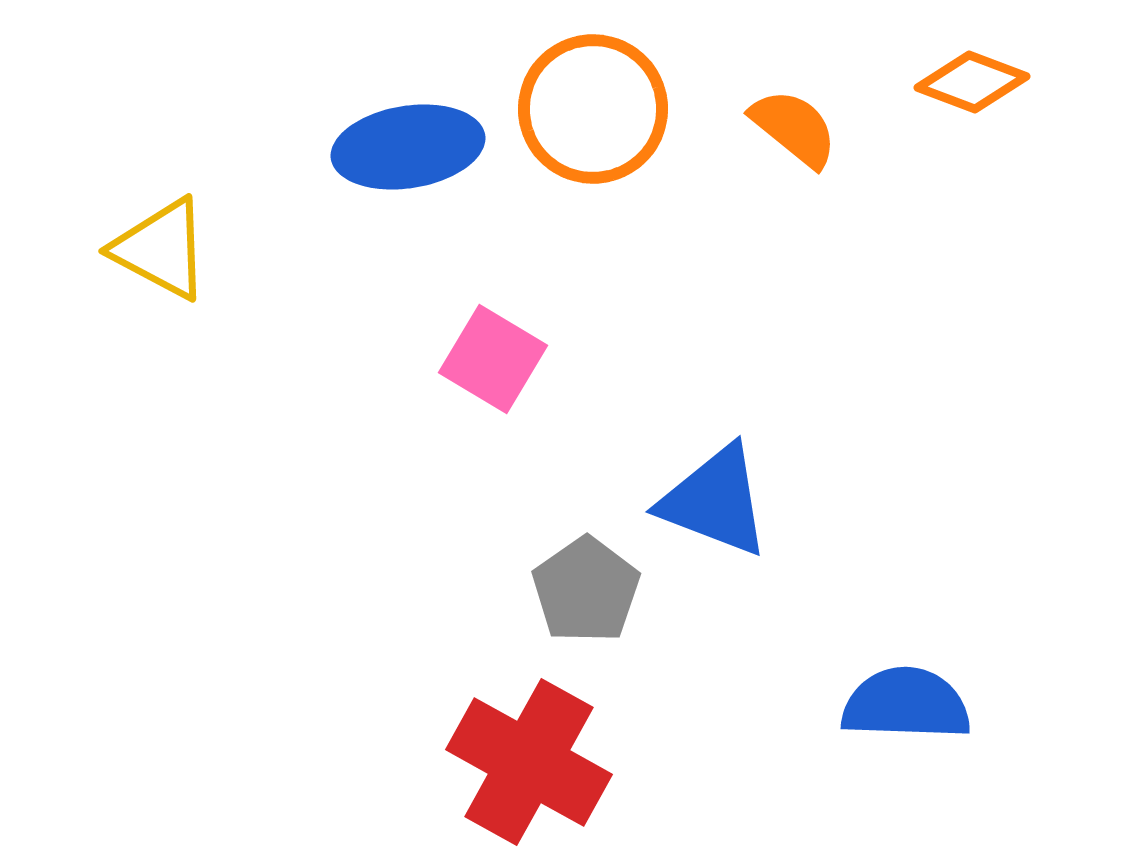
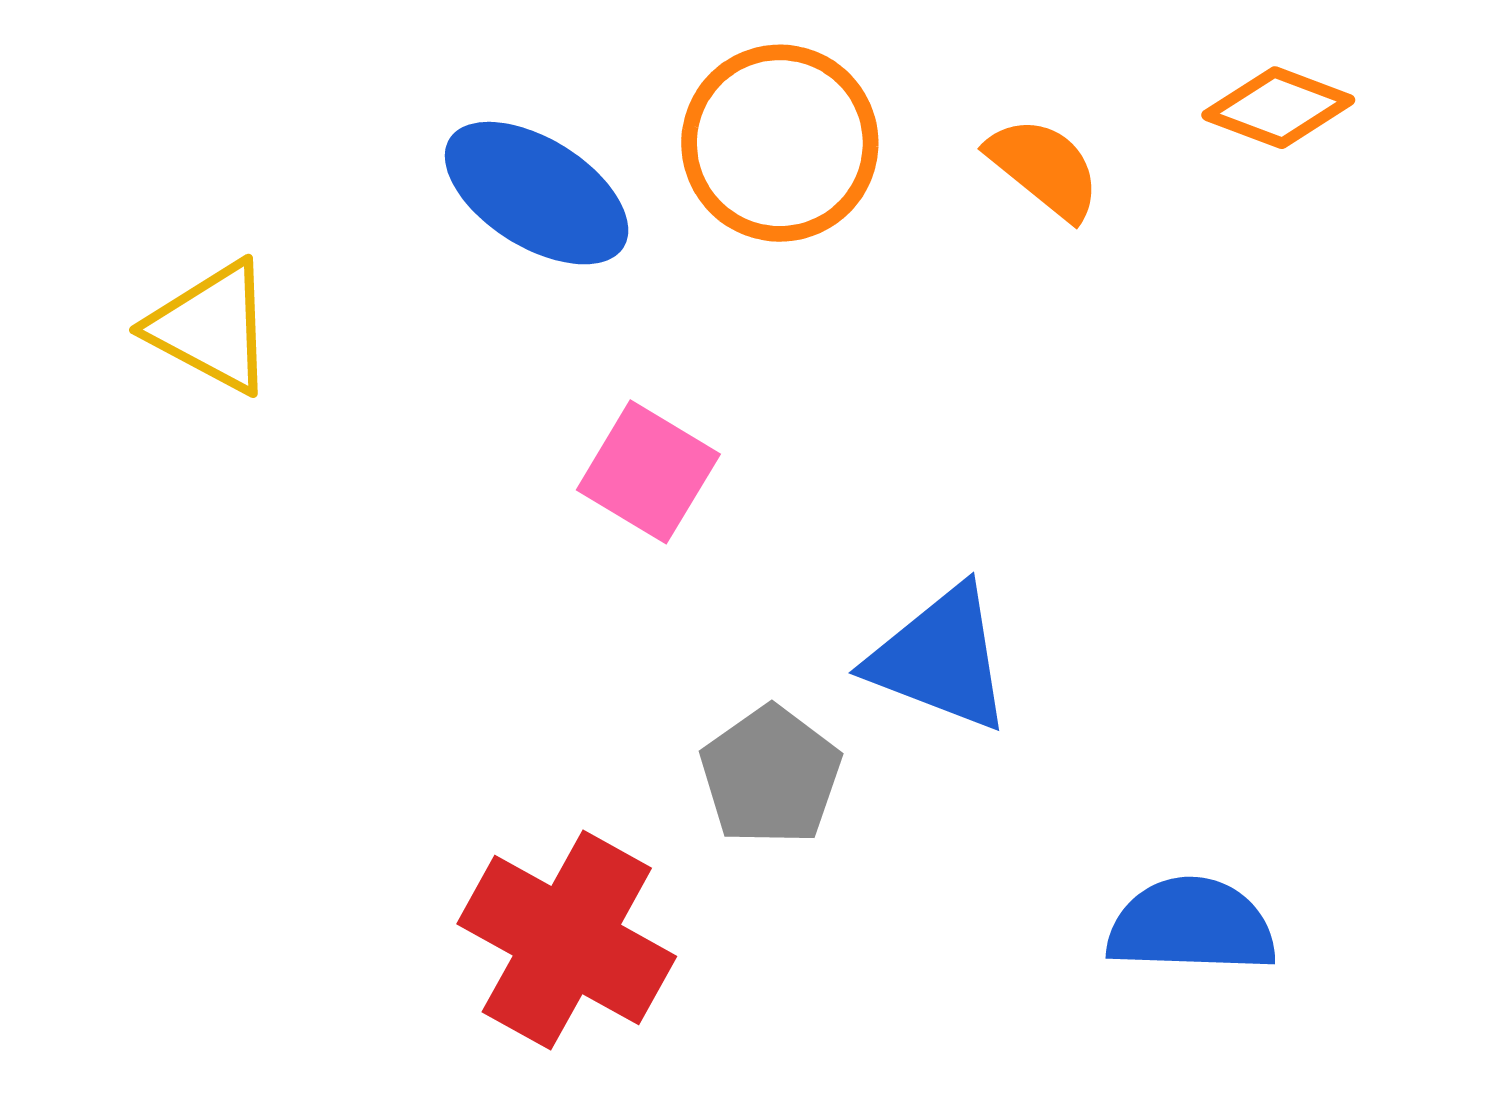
blue ellipse: (408, 147) -> (537, 193), turned 41
red cross: (529, 762) -> (567, 940), moved

